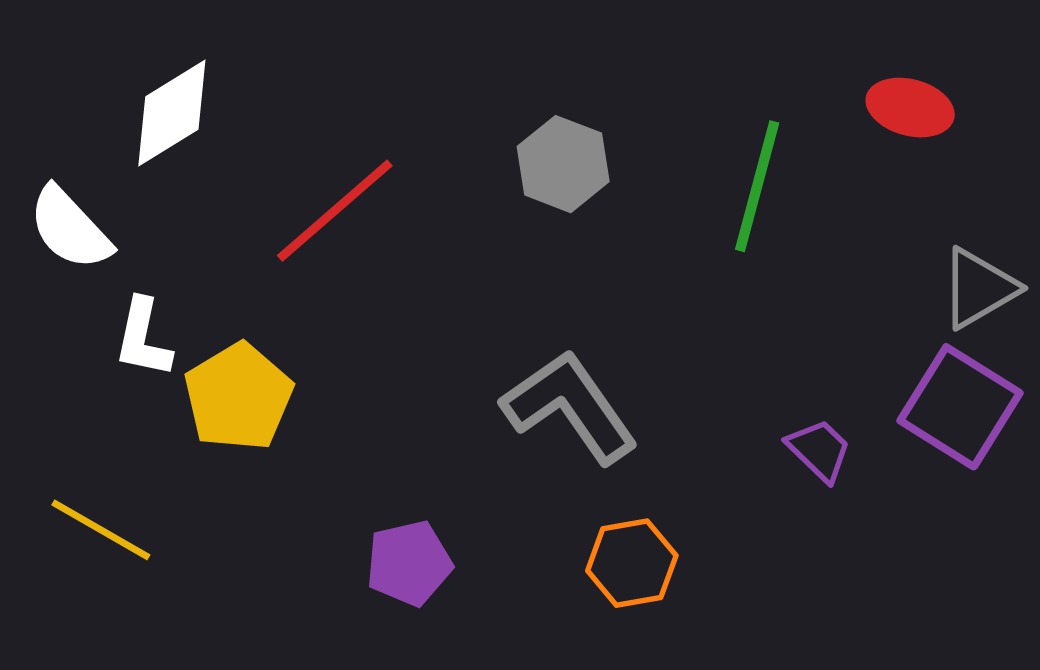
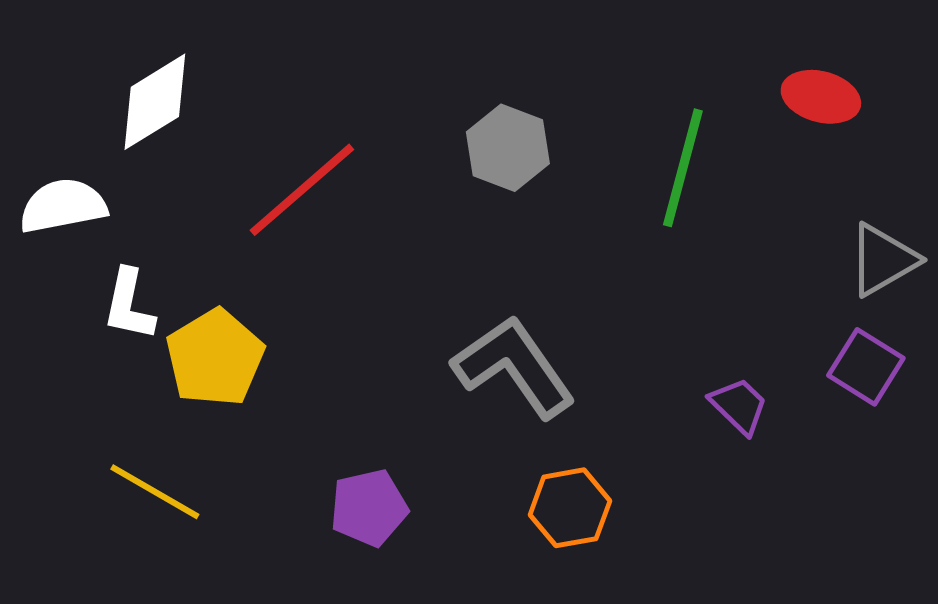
white semicircle: (70, 228) -> (63, 206), turned 122
purple square: (960, 407) -> (866, 367), size x0.7
yellow line: (101, 530) -> (155, 492), moved

